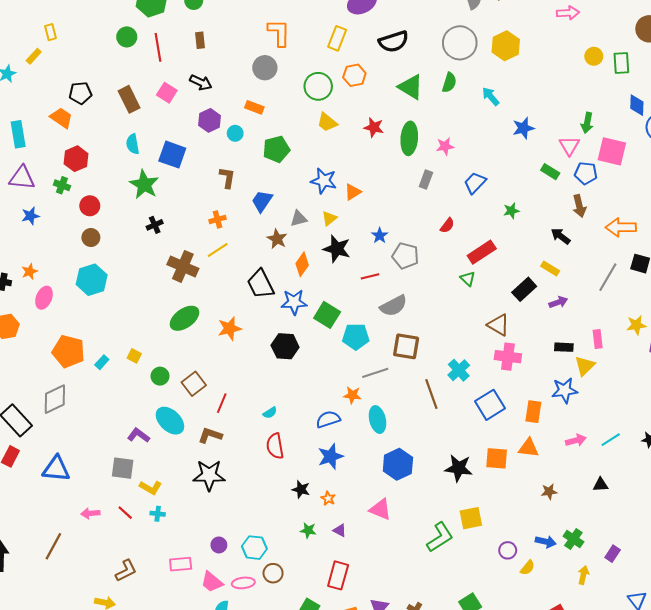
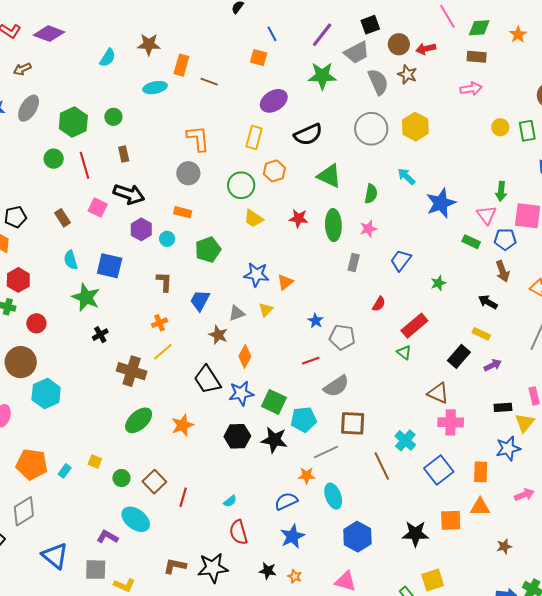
black arrow: (201, 82) -> (129, 194), size x1.4
green semicircle: (449, 83) -> (371, 194), moved
brown rectangle: (129, 99) -> (62, 218), size x0.7
blue star: (523, 128) -> (441, 203), size x1.4
brown circle: (91, 238) -> (21, 362), moved, size x1.8
black star: (337, 249) -> (274, 440), moved
brown L-shape: (210, 435) -> (175, 566), moved
blue triangle: (56, 469) -> (55, 556), moved, turned 40
black star: (209, 475) -> (213, 568), moved

